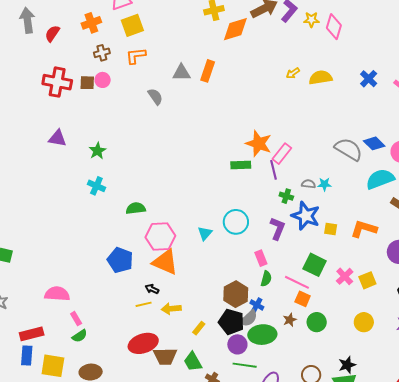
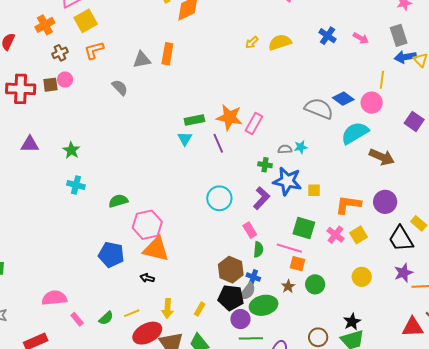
green rectangle: (241, 165) -> (194, 120), moved
purple line: (273, 170) -> (218, 143), moved
purple L-shape: (277, 228) -> (261, 198), turned 30
orange L-shape: (364, 229) -> (348, 205), moved
cyan triangle: (205, 233) -> (185, 139), moved
yellow line: (144, 304) -> (132, 313), moved
yellow arrow: (171, 309) -> (167, 308), moved, turned -72
green semicircle: (80, 336) -> (106, 318), moved

